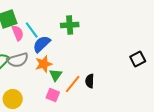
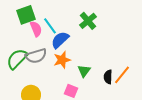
green cross: (70, 25) -> (88, 21), turned -36
green triangle: (56, 75) -> (84, 71), moved
orange line: (73, 84) -> (122, 75), moved

